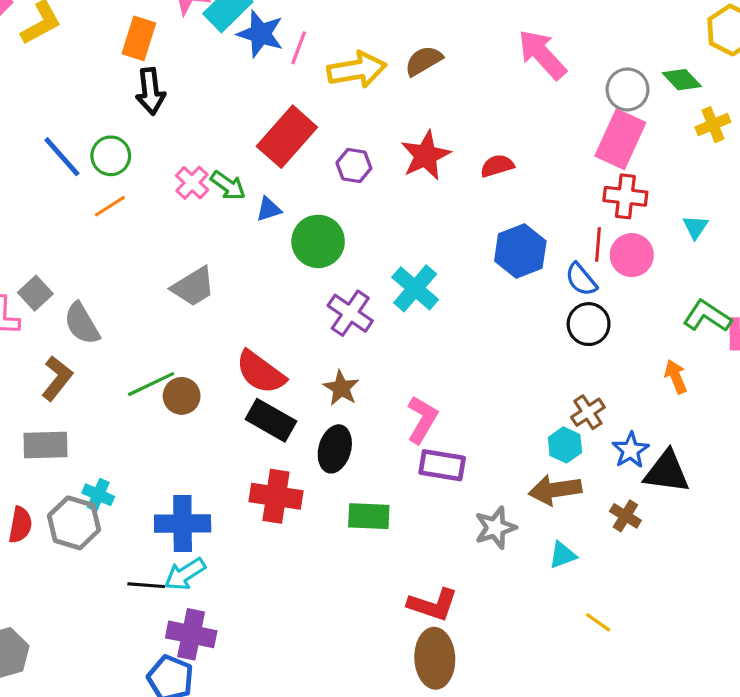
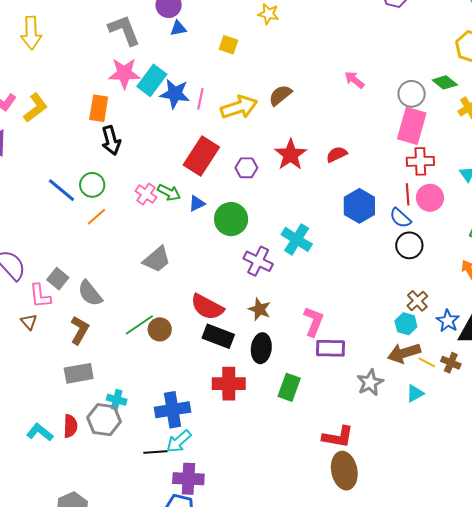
pink arrow: (542, 54) -> (354, 80), size x0.6
green rectangle: (369, 516) -> (289, 387), turned -64
yellow line: (598, 622) -> (427, 362), moved

